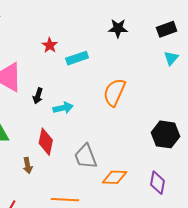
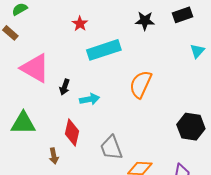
black rectangle: (167, 29) -> (183, 15), moved
red star: (50, 45) -> (80, 24), moved
cyan rectangle: (77, 58) -> (104, 50), size x1.5

